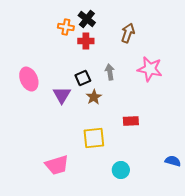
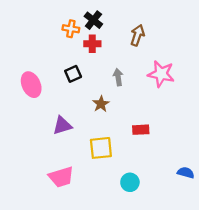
black square: (83, 78) -> (73, 74), moved
purple triangle: (62, 95) -> (62, 125), moved, turned 42

